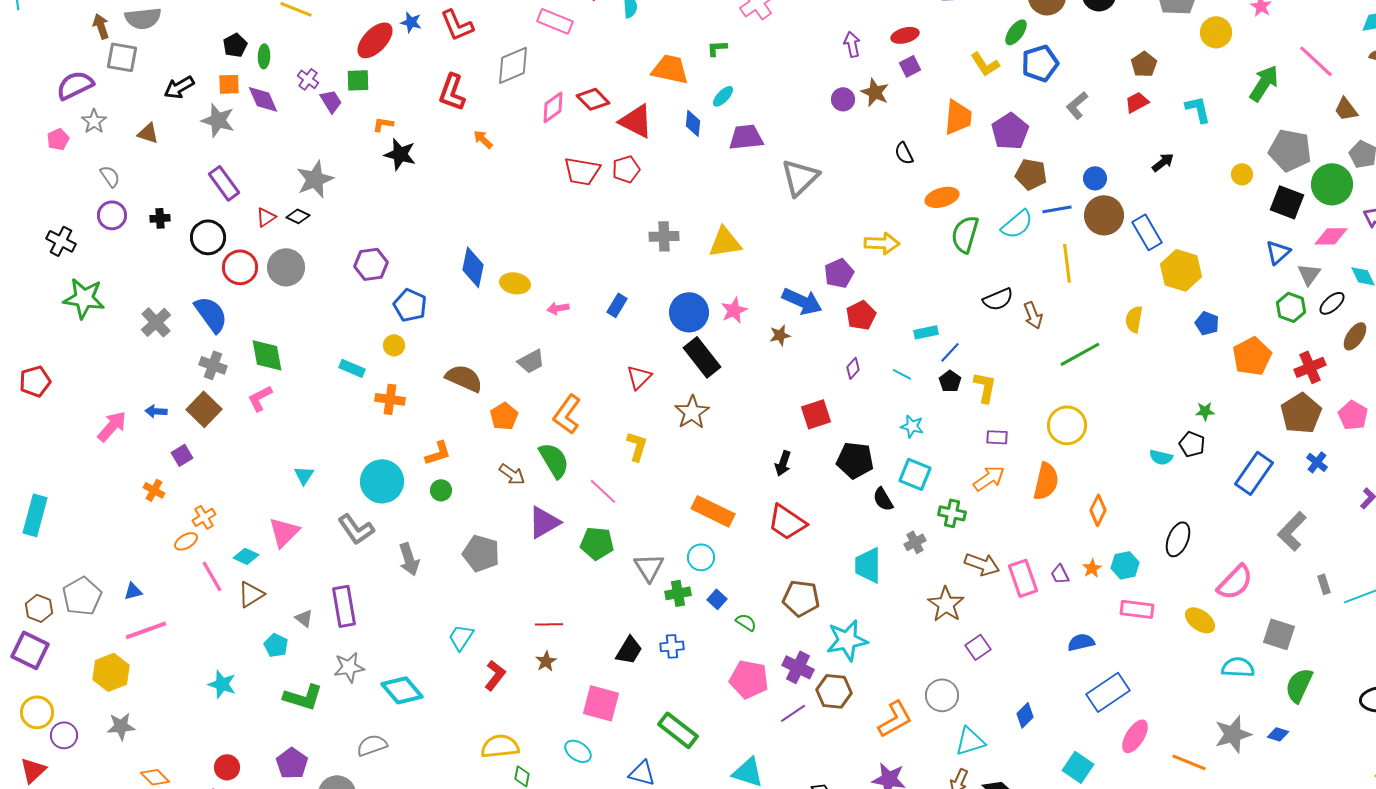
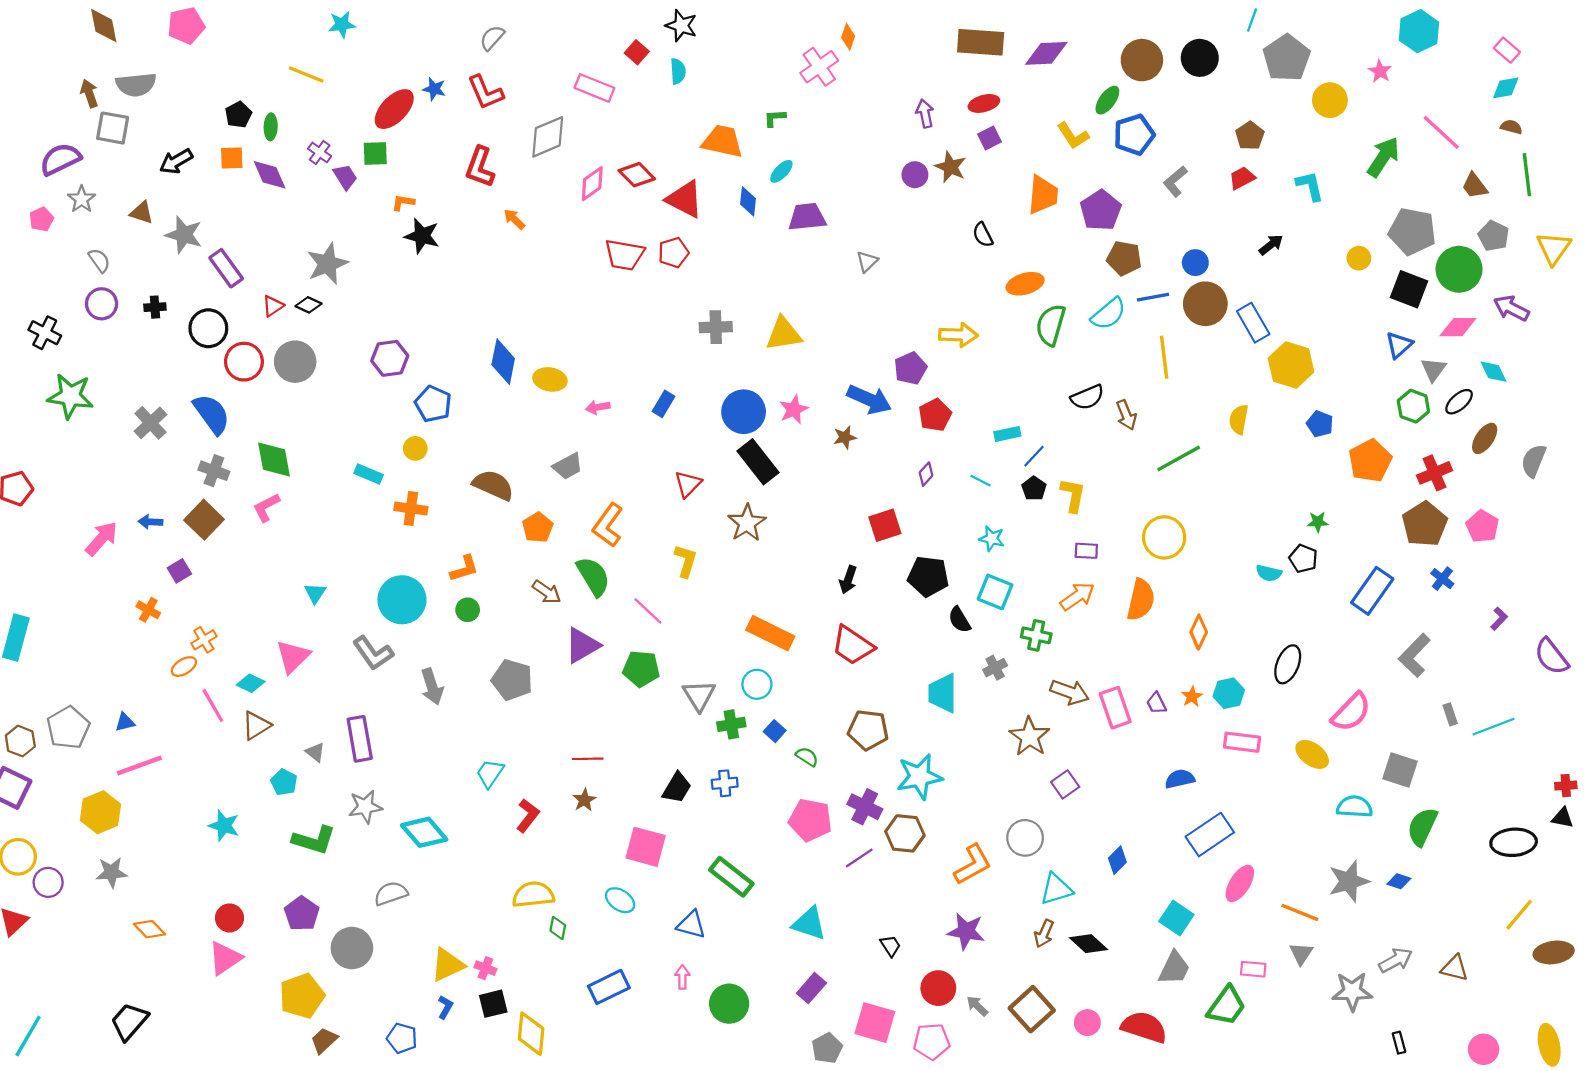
gray star: (218, 120) -> (184, 235), moved
gray triangle: (800, 177) -> (867, 261), size x0.5

